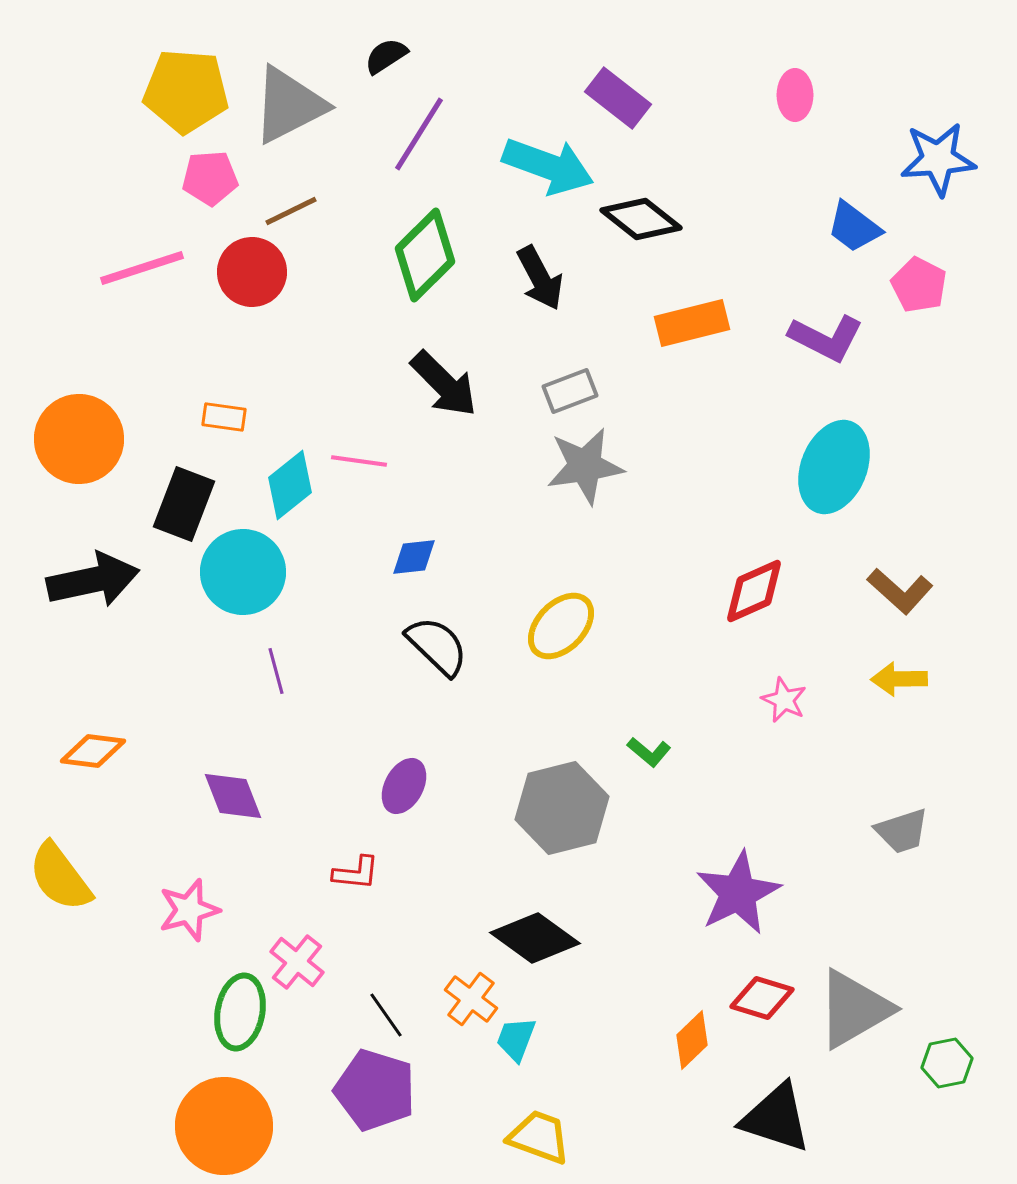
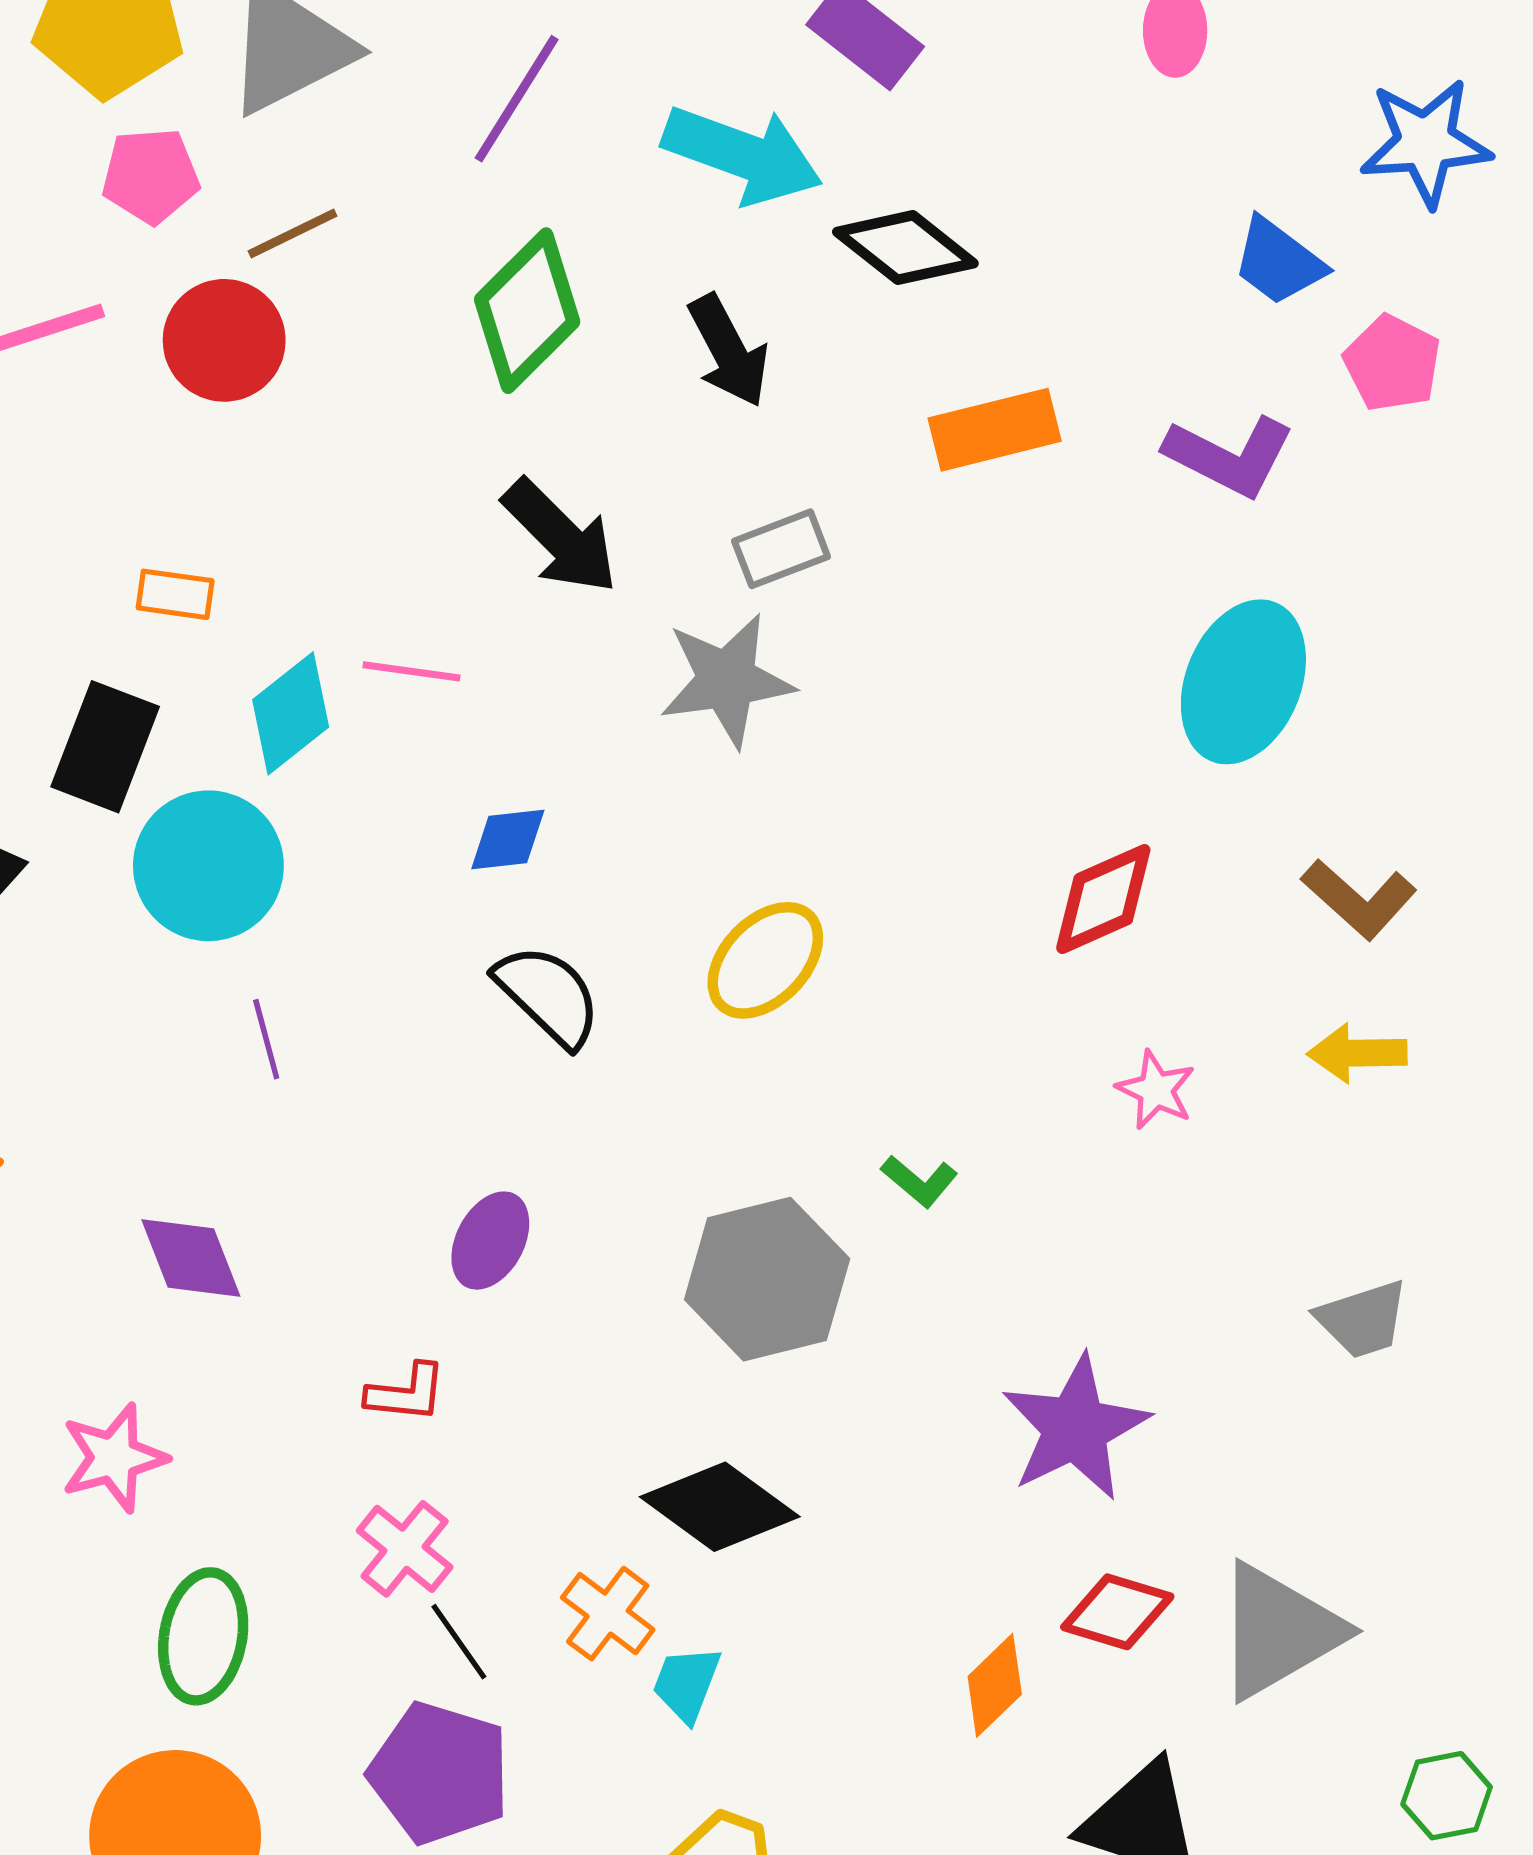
gray star: (585, 466) -> (727, 680), moved
pink cross: (297, 962) -> (405, 1549), moved
green hexagon: (947, 1063) -> (1447, 1796), moved

